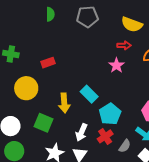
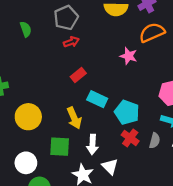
red arrow: (124, 45) -> (71, 42), moved
red rectangle: (48, 63) -> (78, 75), moved
pink star: (116, 65) -> (129, 56), moved
white arrow: (81, 132) -> (92, 144), moved

